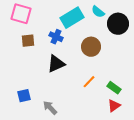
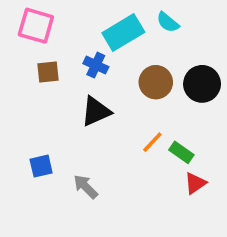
black circle: (118, 24) -> (202, 84), moved
green rectangle: (114, 88) -> (181, 152), moved

